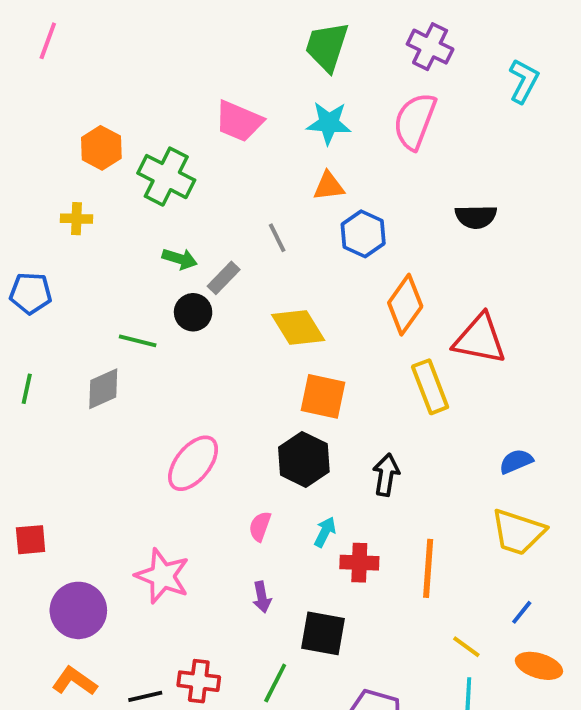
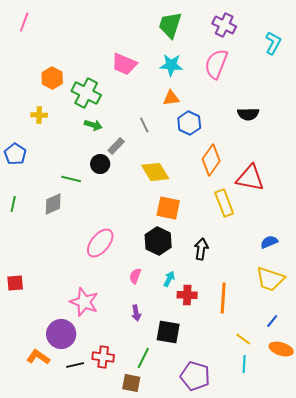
green arrow: (180, 259) -> (93, 125), moved
blue pentagon: (31, 293) -> (15, 154), turned 30
purple circle: (78, 610) -> (61, 334), moved

